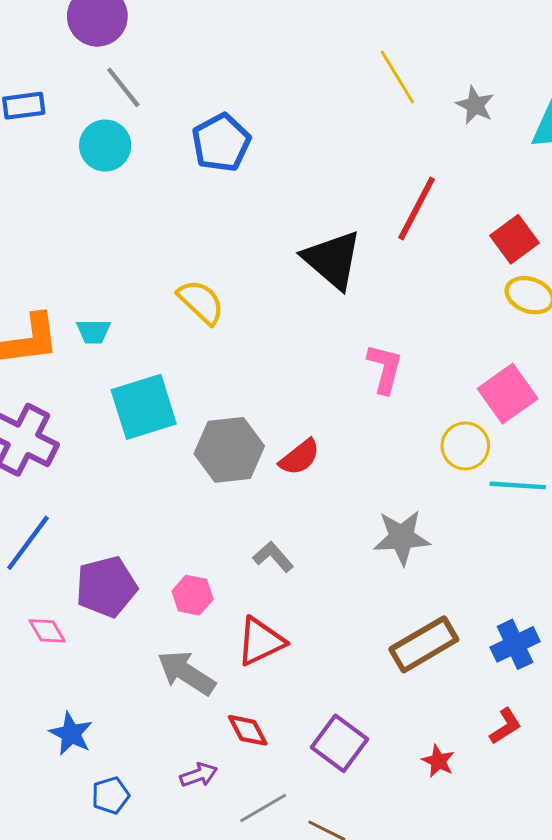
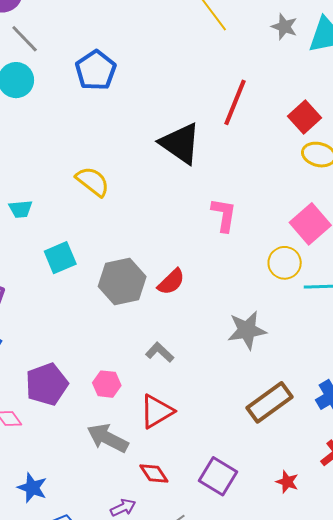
gray star: (475, 105) -> (284, 27), moved
cyan square: (144, 407) -> (60, 258), size x0.7

